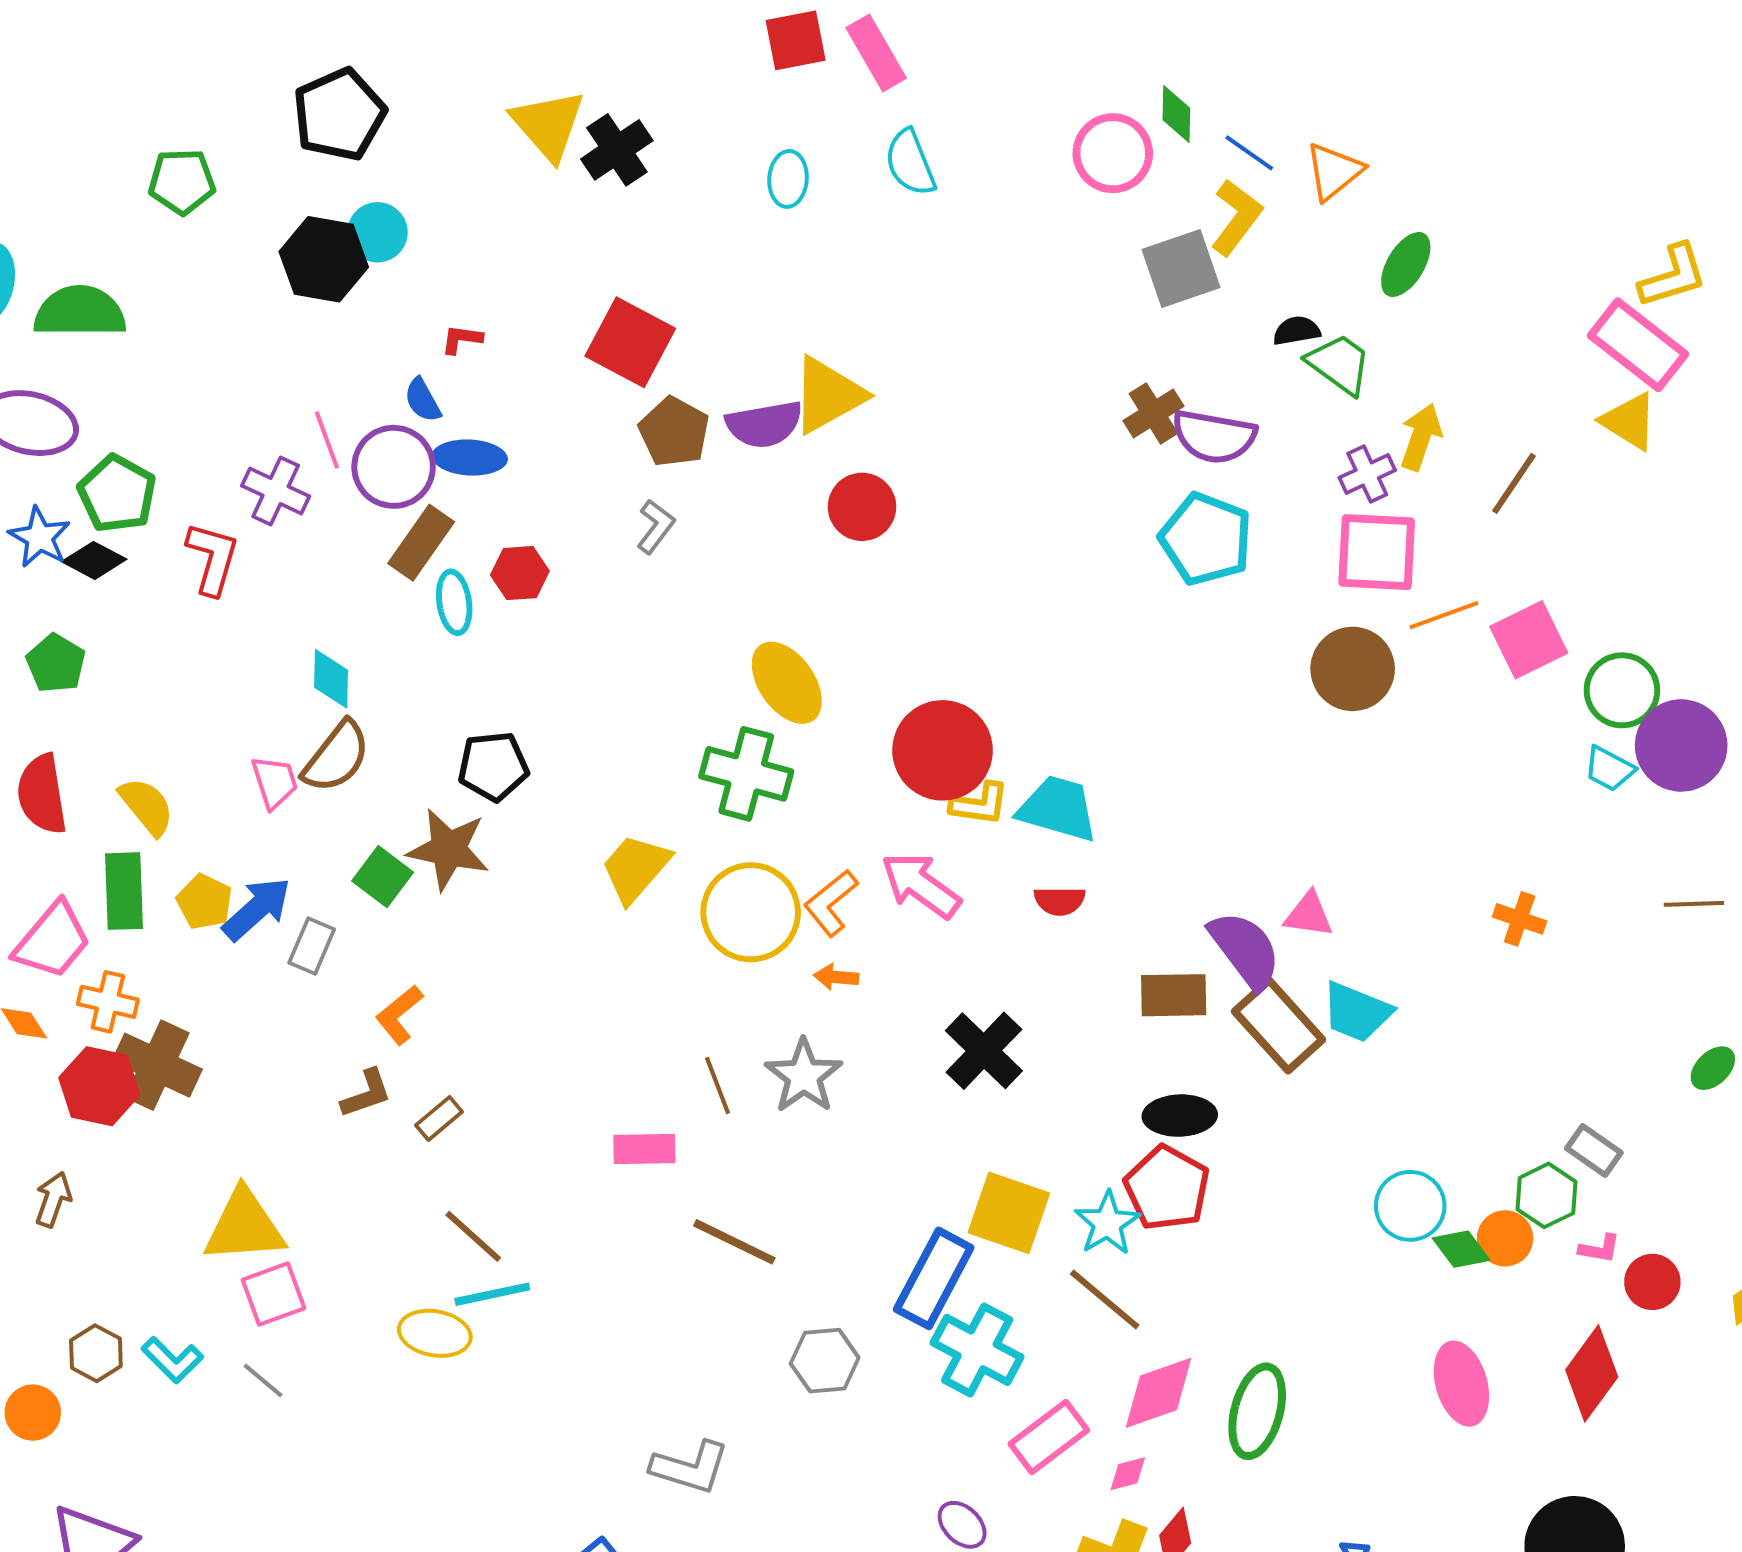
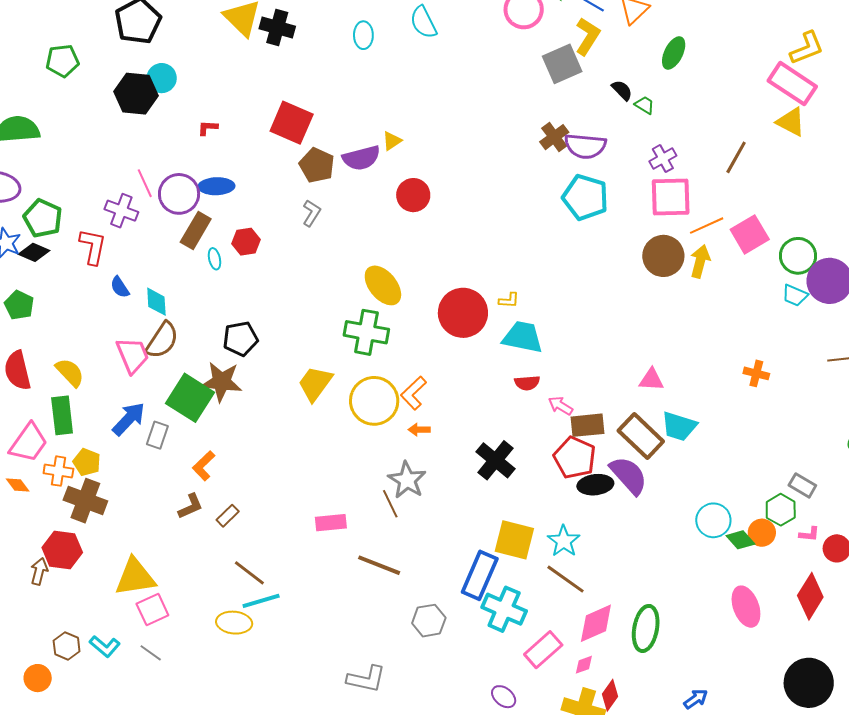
black cross: (617, 150) -> (277, 28), turned -36
black semicircle: (1297, 331) -> (622, 90), turned 60
green trapezoid: (1339, 364) -> (645, 105), size x0.6
yellow triangle: (828, 395) -> (392, 141), size x0.5
blue semicircle: (423, 400) -> (120, 287), moved
yellow arrow: (1421, 437) -> (700, 261), moved
cyan ellipse: (454, 602) -> (215, 259), size x0.7
pink trapezoid: (275, 782) -> (133, 355), size x1.4
yellow L-shape: (980, 804) -> (509, 300), moved, size x0.7
green square: (383, 877) -> (190, 398), size x1.6
pink arrow: (921, 885) -> (560, 406), moved, size x0.6
yellow pentagon: (204, 902) -> (87, 462), moved
purple semicircle: (1245, 950) -> (629, 475), moved
brown line: (718, 1085) -> (390, 504), moved
red hexagon: (99, 1086) -> (62, 550), moved
red pentagon: (1167, 1188) -> (575, 458), moved

